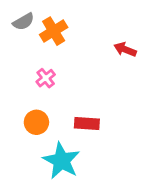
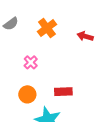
orange cross: (54, 31) -> (47, 28), moved

